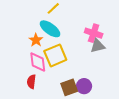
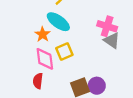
gray triangle: (98, 46) -> (112, 40), turned 49
yellow square: (55, 55) -> (64, 52), size x0.7

